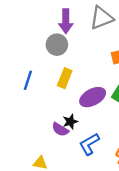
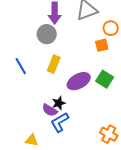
blue line: (28, 80) -> (21, 66), turned -48
blue L-shape: (89, 144) -> (60, 122), moved

